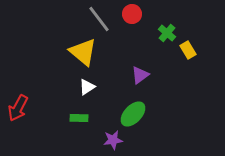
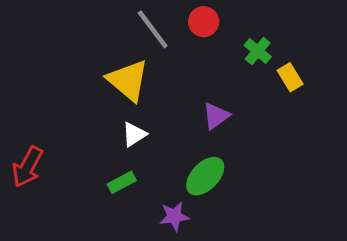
green rectangle: (79, 118) -> (122, 182), turned -30

